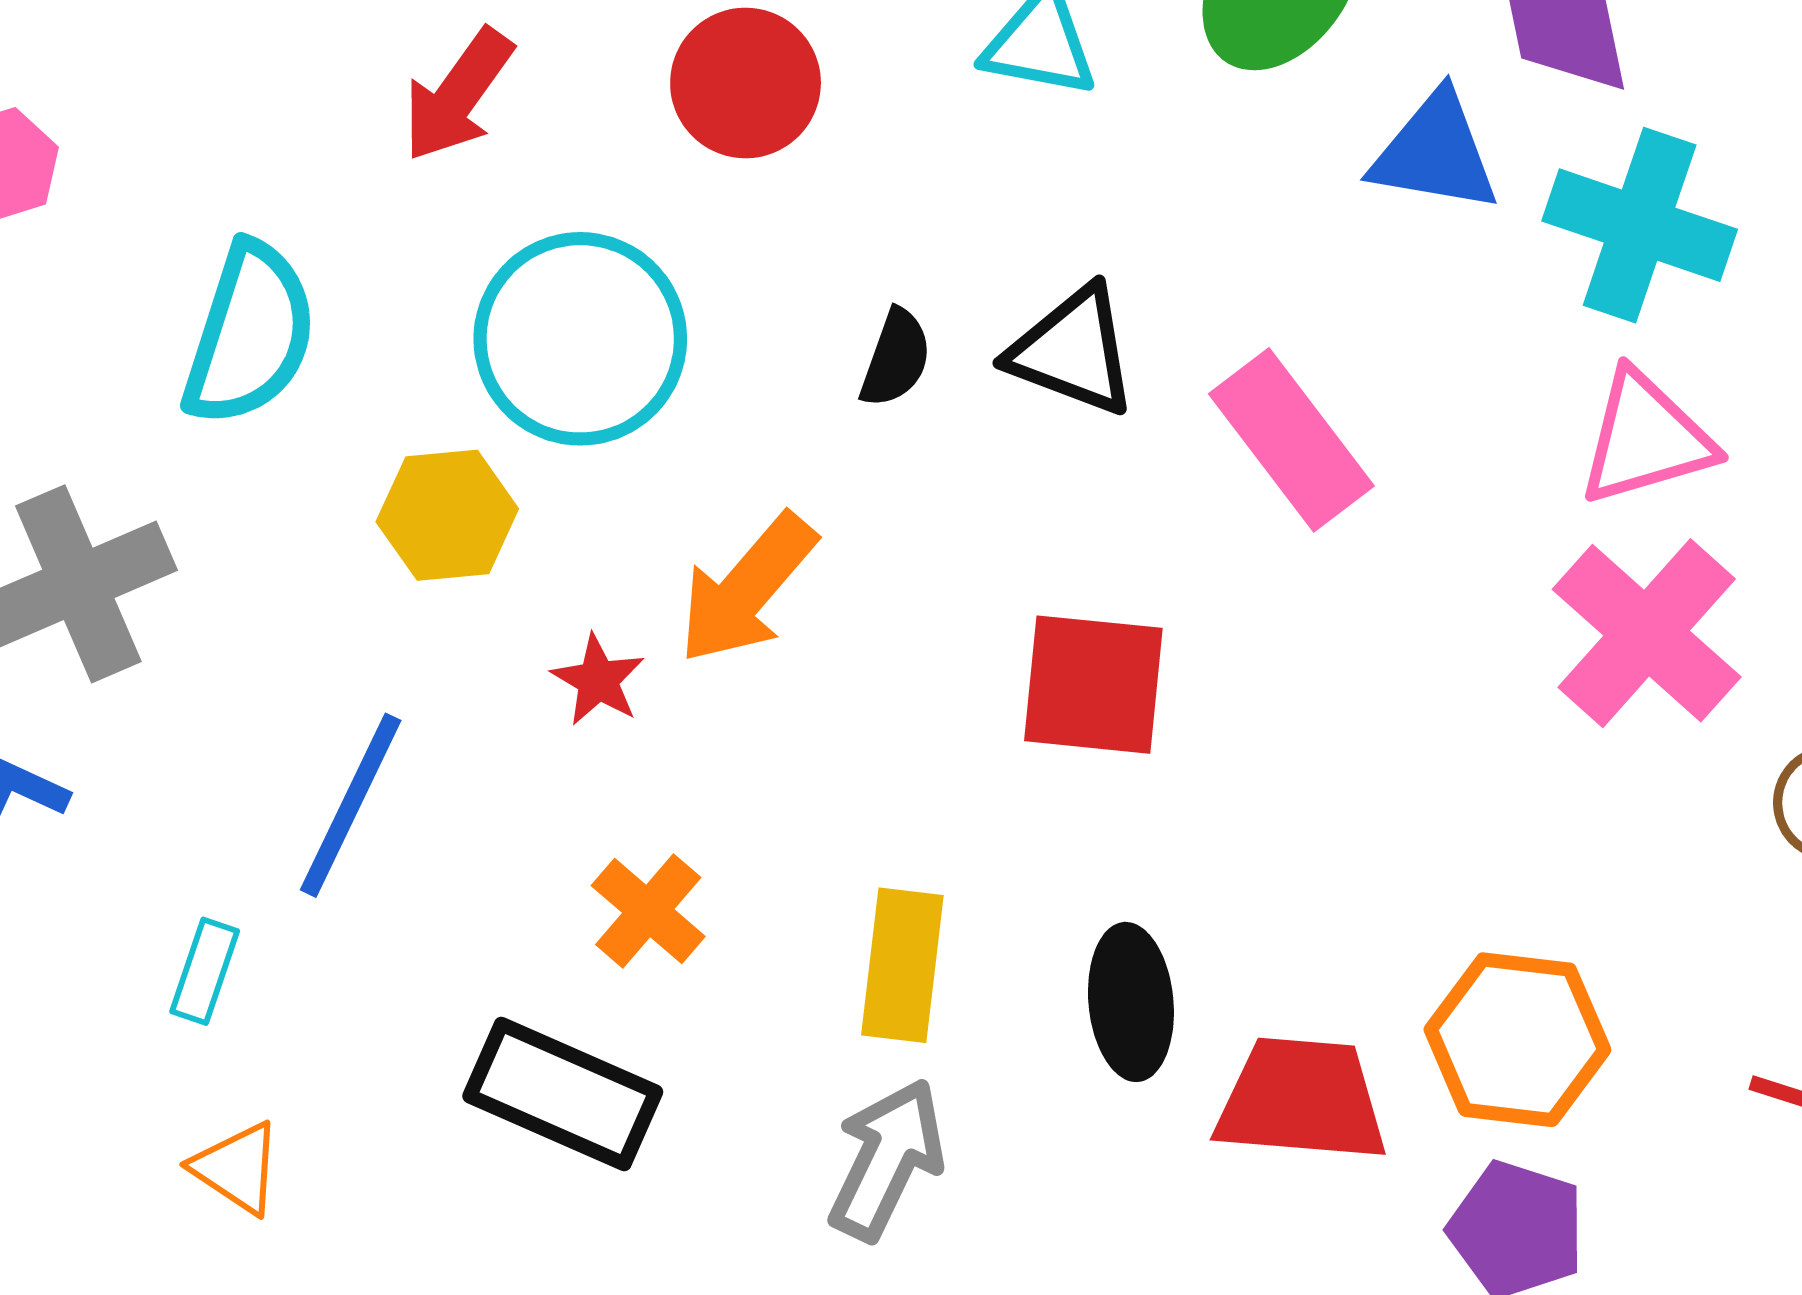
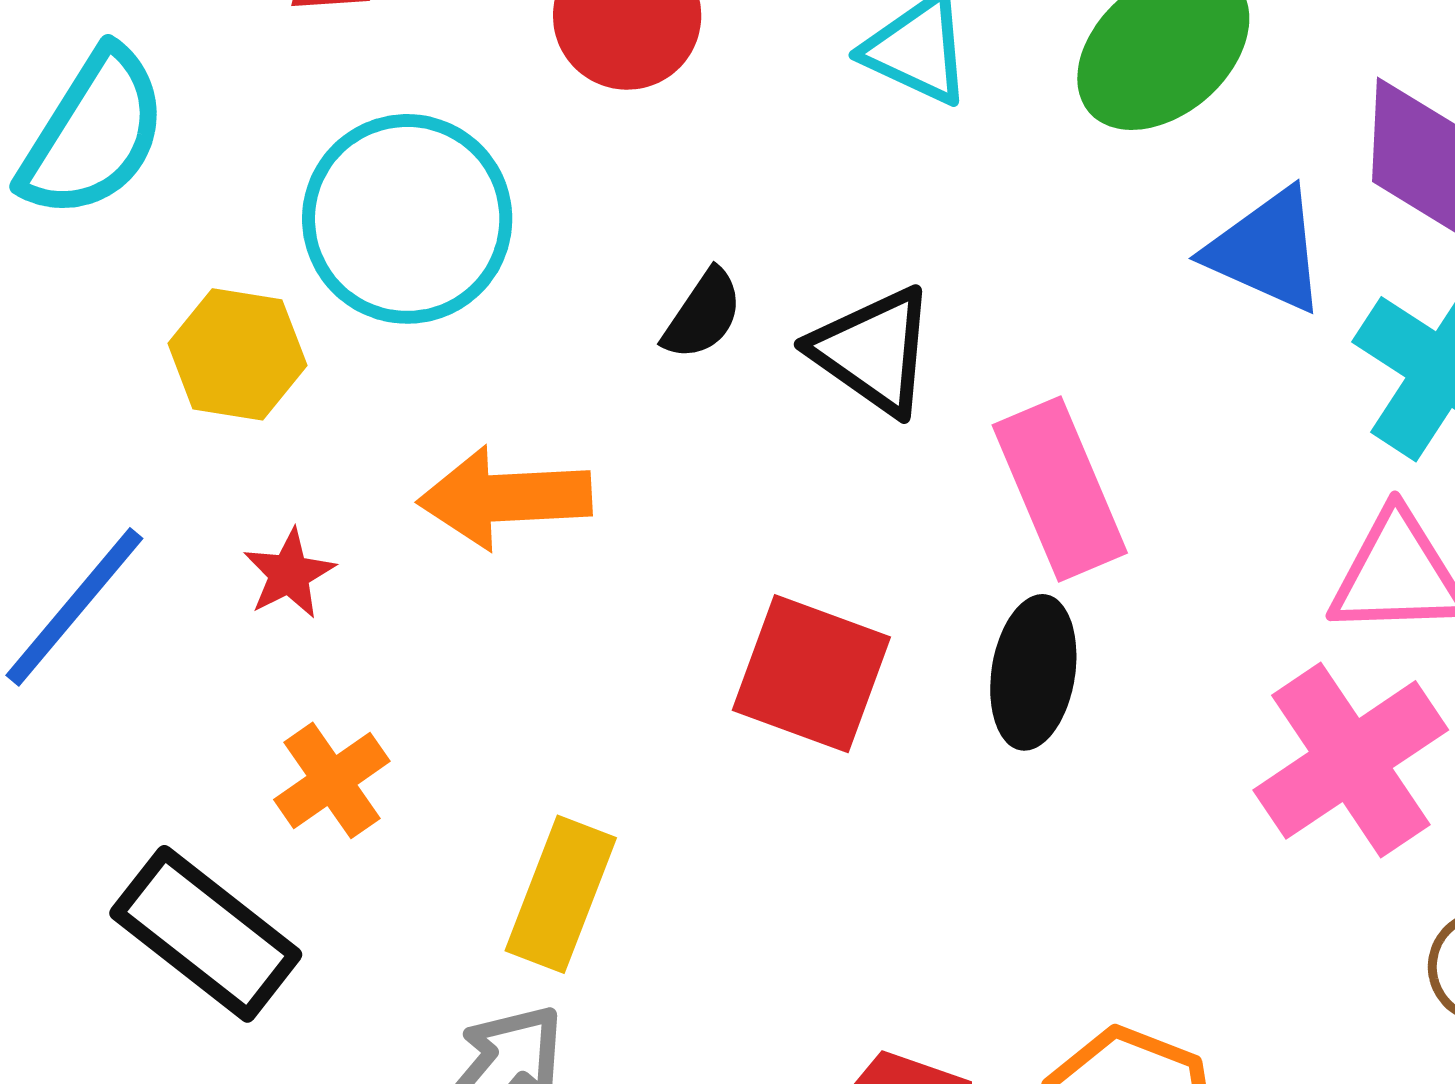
orange arrow: (747, 589) -> (505, 498), turned 32
red star: (598, 680) -> (289, 574), moved
black ellipse: (1131, 1002) -> (1033, 672), moved

